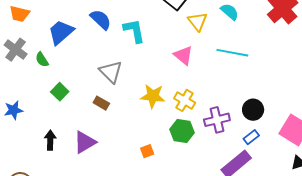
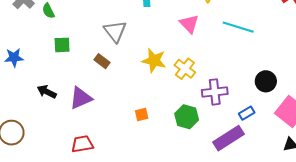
green square: (60, 92) -> (62, 45), turned 36
black circle: (253, 110) -> (266, 81), moved
green hexagon: (182, 131) -> (187, 117), moved
black arrow: (50, 140) -> (47, 92), turned -72

